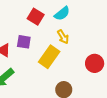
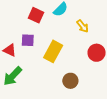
yellow arrow: (63, 37) -> (82, 26), moved

